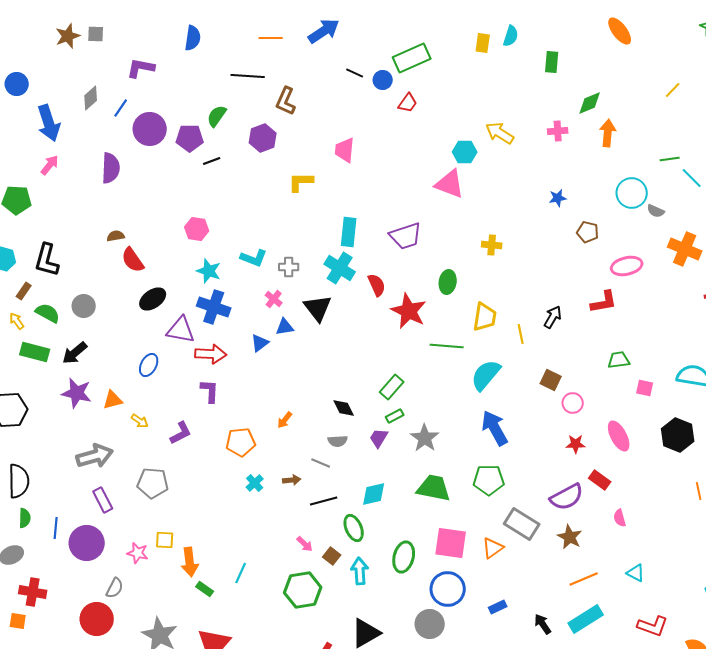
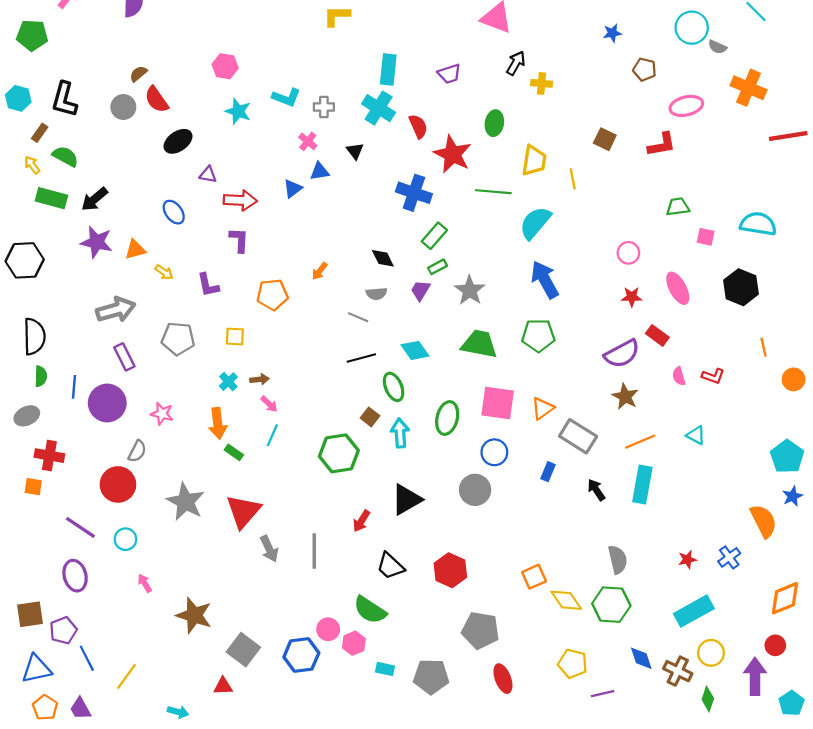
brown semicircle: (116, 236) -> (138, 74), turned -30
purple trapezoid: (406, 236) -> (449, 74), size x0.7
gray circle: (84, 306) -> (123, 107), moved
blue cross: (214, 307) -> (414, 193), moved
black triangle: (318, 308) -> (355, 151), size x0.6
black arrow: (553, 317) -> (516, 63), moved
purple triangle: (181, 330) -> (208, 175), size x0.6
blue ellipse: (149, 365) -> (174, 212), turned -65
brown square: (551, 380) -> (605, 139), moved
purple L-shape: (181, 433) -> (208, 285), turned 105
brown arrow: (292, 480) -> (260, 379), moved
cyan cross: (255, 483) -> (228, 382), moved
cyan diamond: (374, 494) -> (415, 350), turned 68
gray rectangle: (522, 524) -> (578, 436), moved
yellow square: (165, 540) -> (235, 336), moved
pink arrow: (305, 544) -> (269, 404), moved
blue circle: (448, 589) -> (494, 452), size x0.7
blue rectangle: (498, 607) -> (548, 472), turned -42
cyan rectangle: (586, 619) -> (642, 484), turned -48
red L-shape: (653, 626) -> (713, 376), moved, size x0.7

